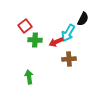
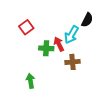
green cross: (35, 40) -> (46, 48), moved
red arrow: (56, 42) -> (59, 44), turned 88

